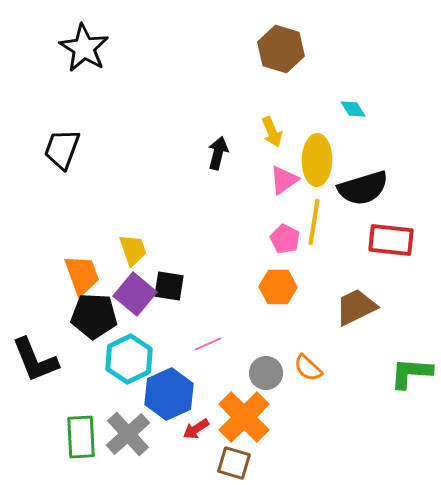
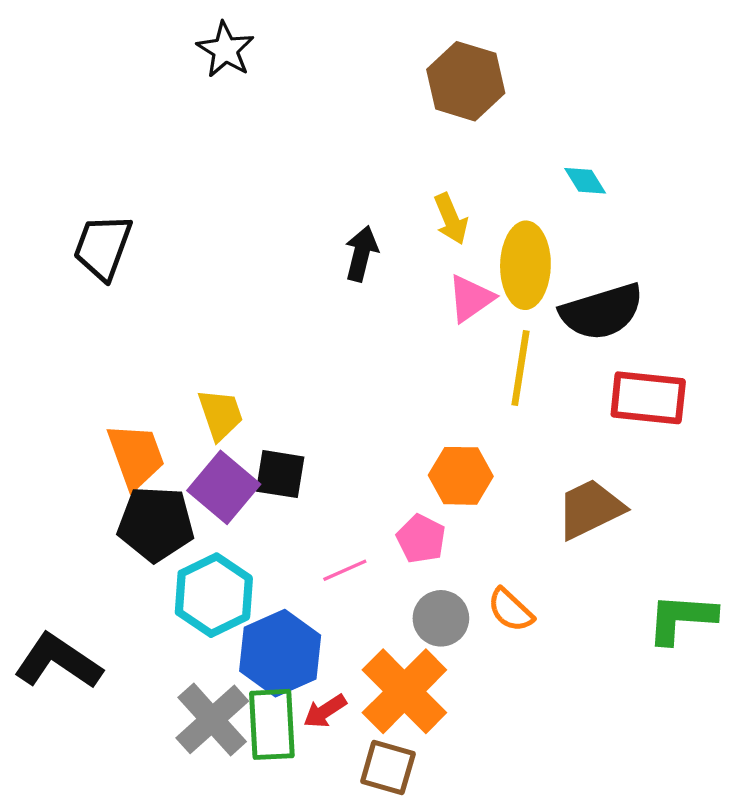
black star: (84, 48) -> (225, 50), moved, size x0.7
pink pentagon: (285, 239) -> (421, 539), moved
black L-shape: (35, 360) -> (58, 661), moved, turned 146
green rectangle: (81, 437) -> (272, 724), moved

